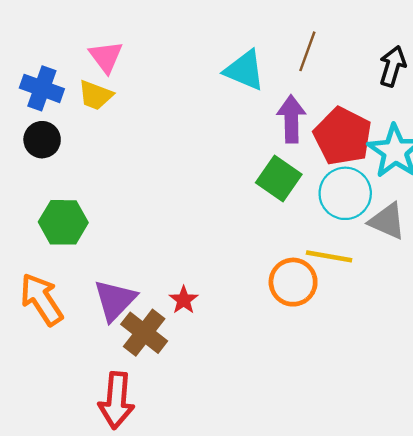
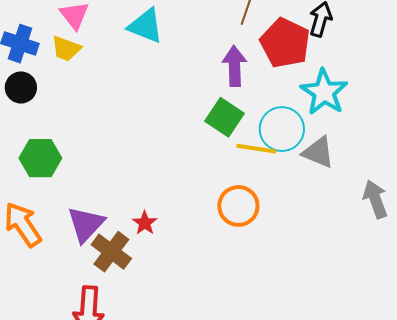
cyan triangle: (245, 70) -> (146, 26), moved
red pentagon: (343, 136) -> (285, 43), moved
yellow line: (329, 256) -> (256, 149), moved

